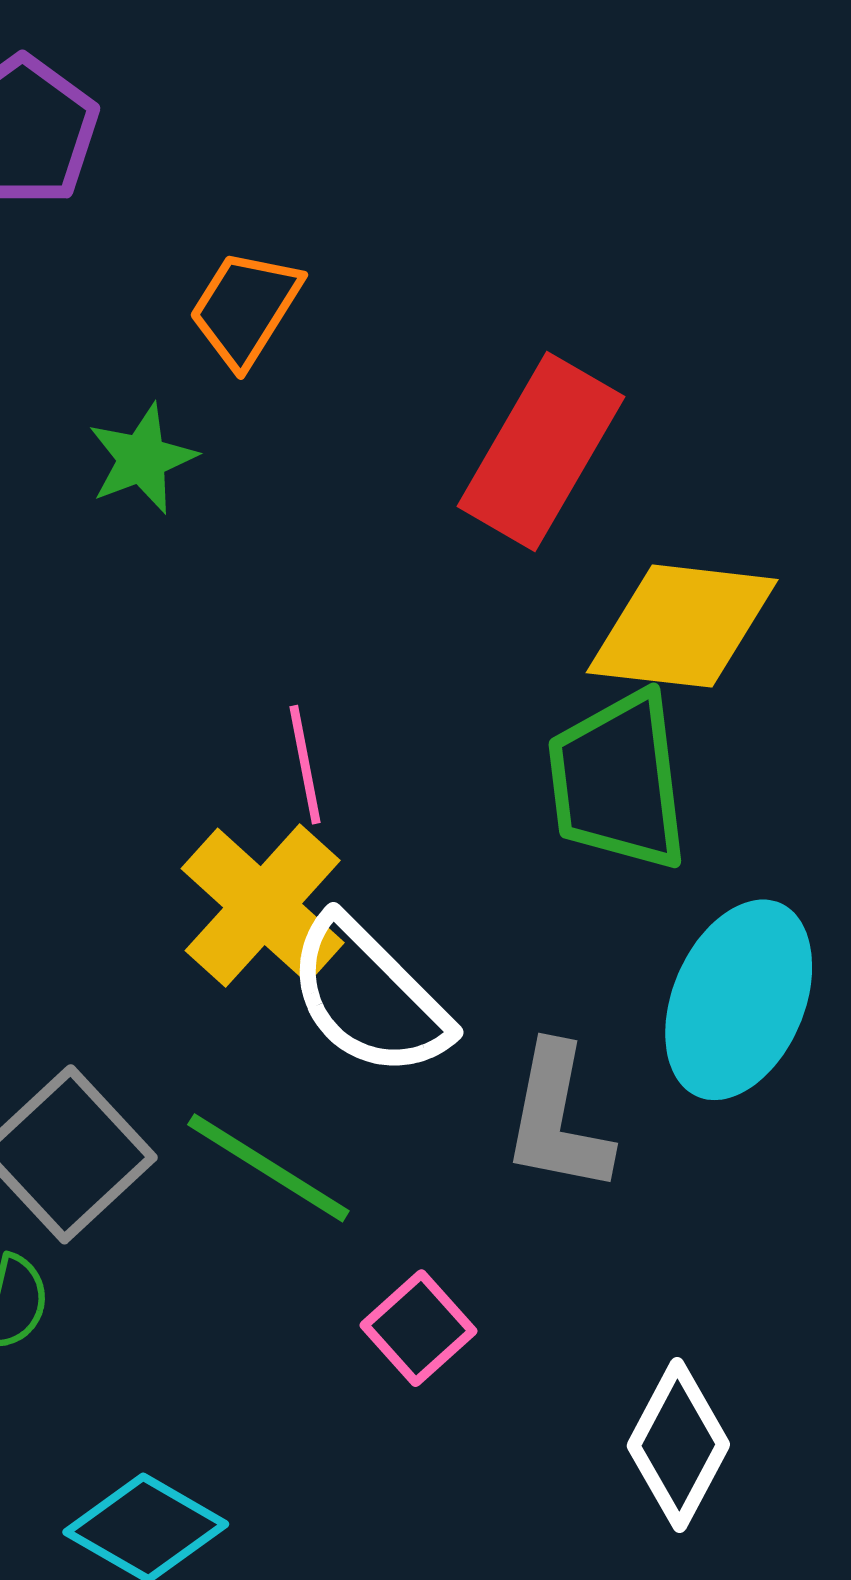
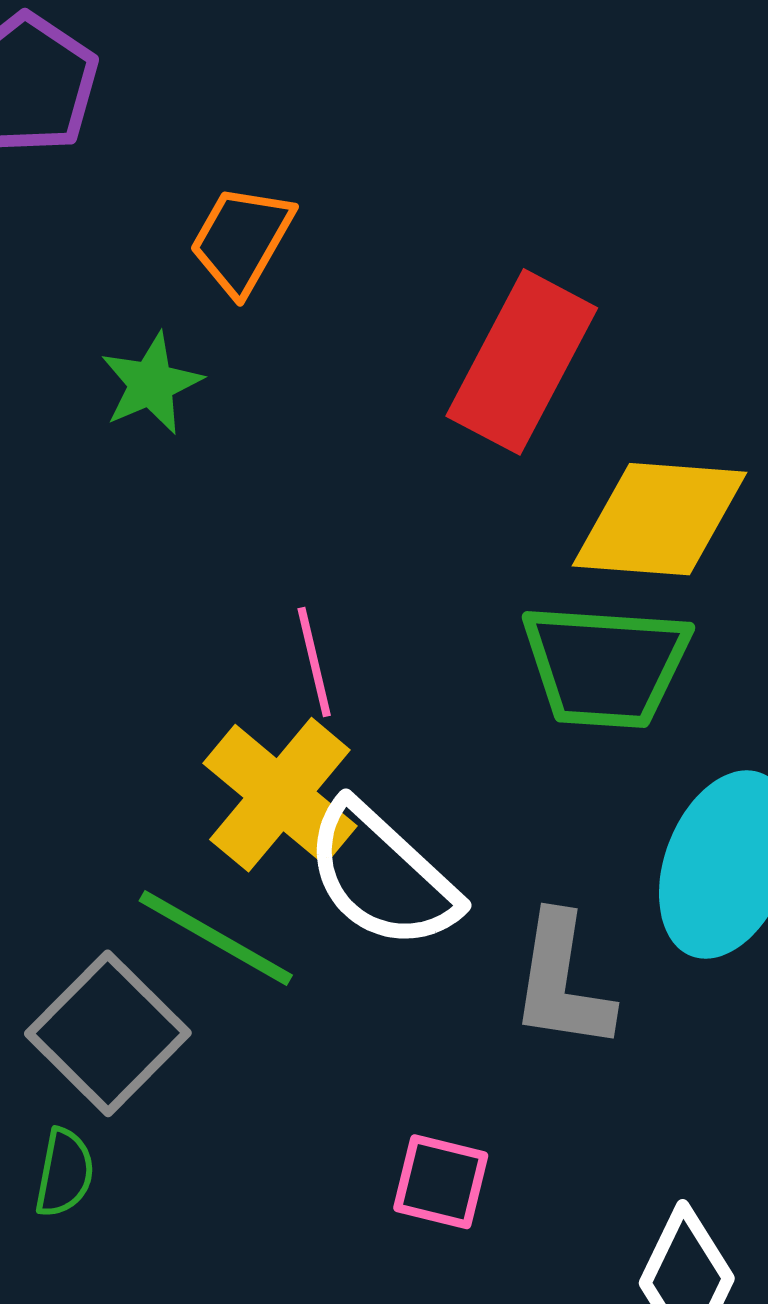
green trapezoid: (618, 781) -> (606, 666), turned -77
green line: (268, 1168) -> (216, 938), moved
pink square: (419, 1328) -> (441, 1182), turned -32

